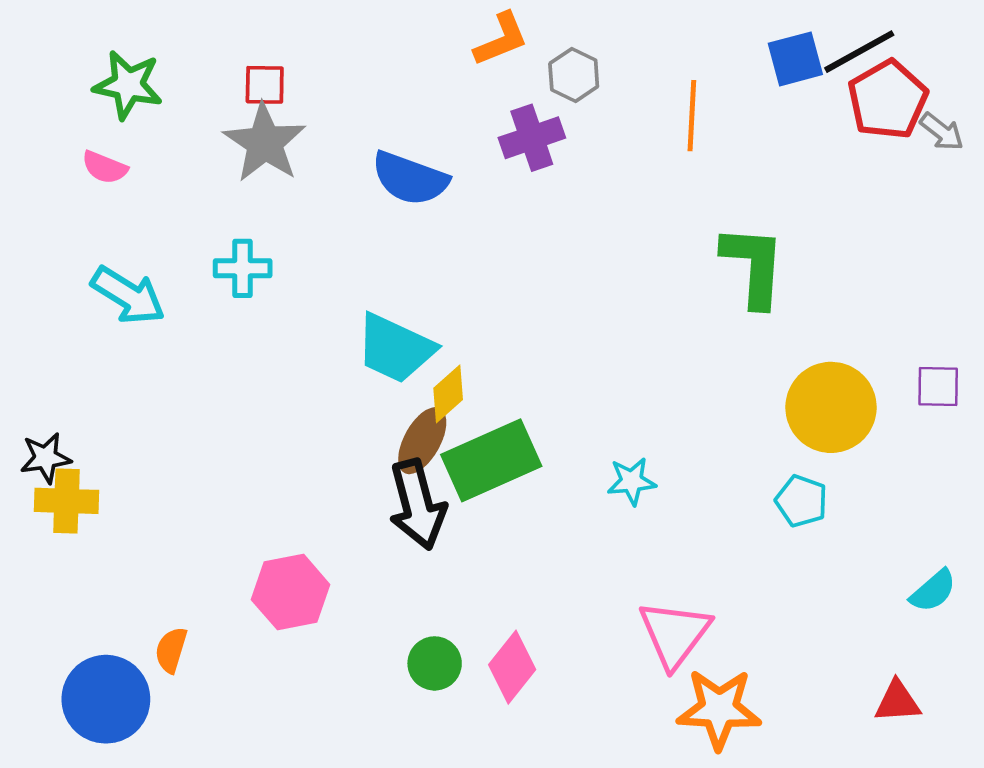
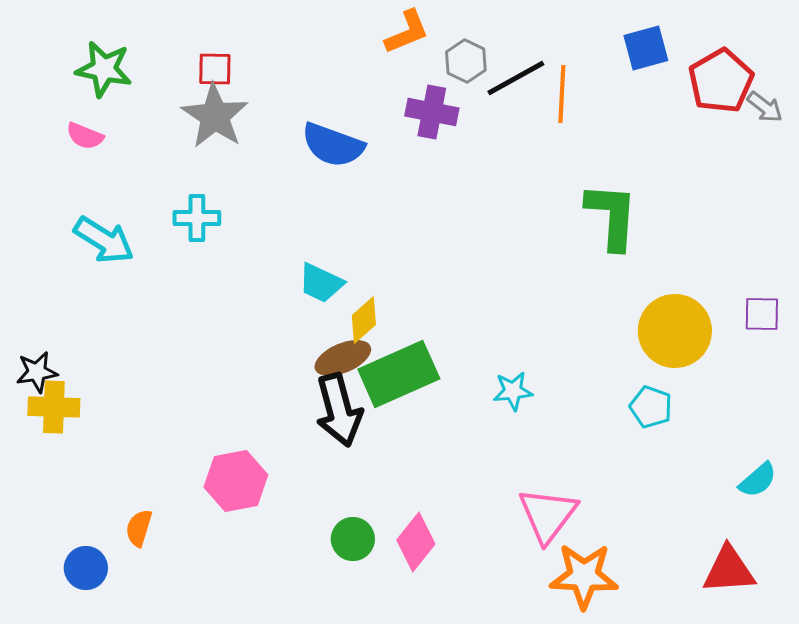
black line: (859, 52) -> (516, 78), moved
purple cross: (532, 138) -> (432, 112), turned 30
cyan trapezoid: (395, 348) -> (321, 283), size x0.7
brown ellipse: (422, 441) -> (343, 358), turned 38
blue circle: (106, 699) -> (86, 568), size x0.6
red triangle: (897, 702) -> (729, 570), size x1.4

